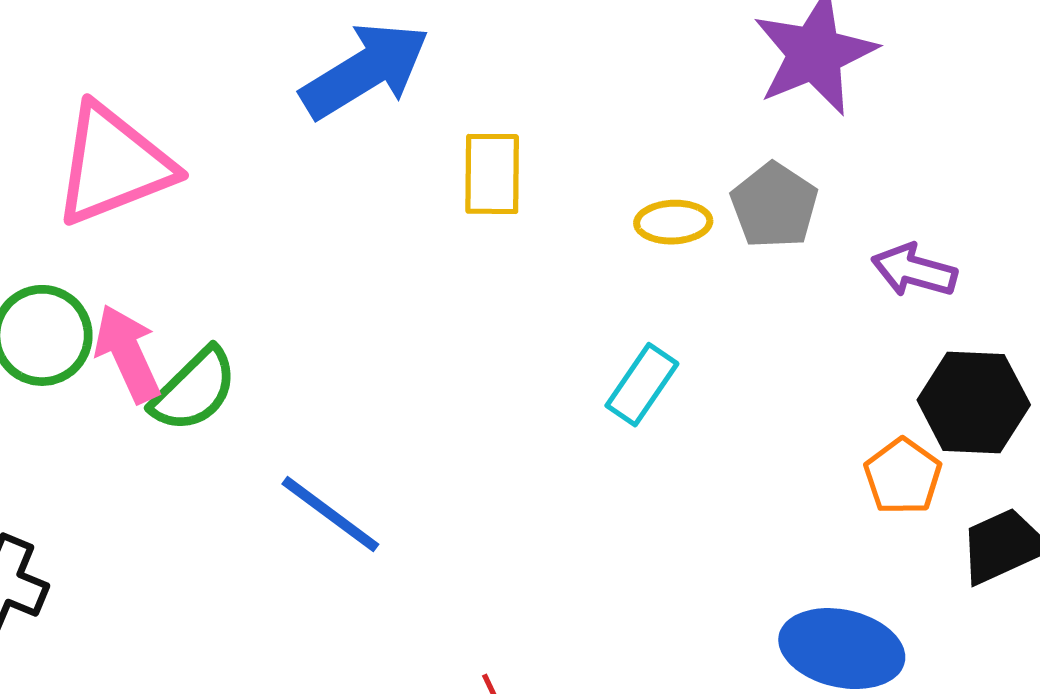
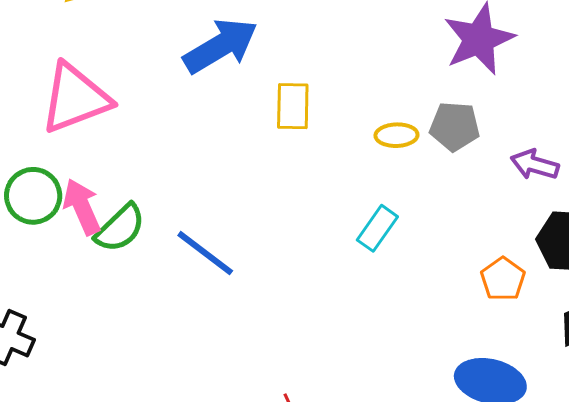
gray pentagon: (774, 206) -> (455, 126), turned -30
orange pentagon: (903, 476) -> (503, 279), moved
blue line: (330, 514) -> (205, 253), moved

